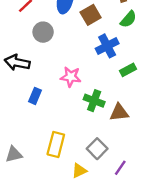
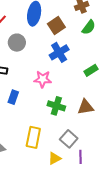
blue cross: (107, 46) -> (59, 52), moved
green cross: (94, 101) -> (56, 106), moved
purple line: (120, 168) -> (81, 157), moved, turned -32

